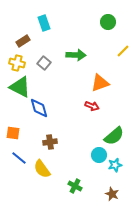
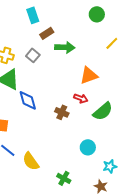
brown rectangle: (23, 41) -> (47, 33), moved
green semicircle: (114, 136) -> (103, 111), moved
brown cross: (50, 142) -> (62, 112), moved, turned 32
cyan star: (115, 165) -> (110, 166), moved

